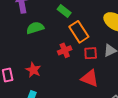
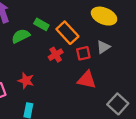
green rectangle: (64, 11) -> (41, 24), moved

